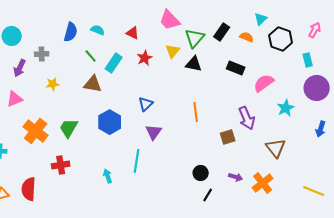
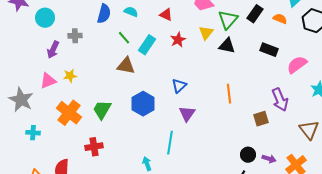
yellow star: (53, 84) -> (70, 76), moved
black circle: (201, 173) -> (248, 155), moved
cyan arrow: (108, 176) -> (147, 164), moved

